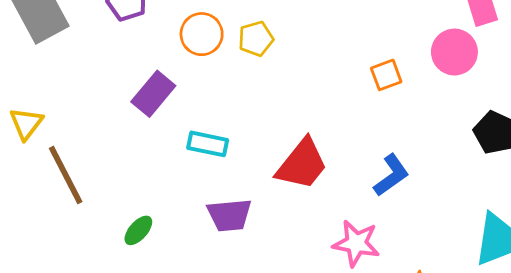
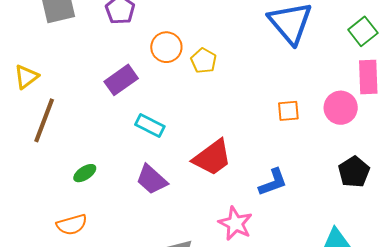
yellow pentagon: (256, 39) -> (204, 61), turned 30
brown line: (66, 175) -> (44, 120), turned 33
purple trapezoid: (229, 215) -> (152, 180), turned 32

